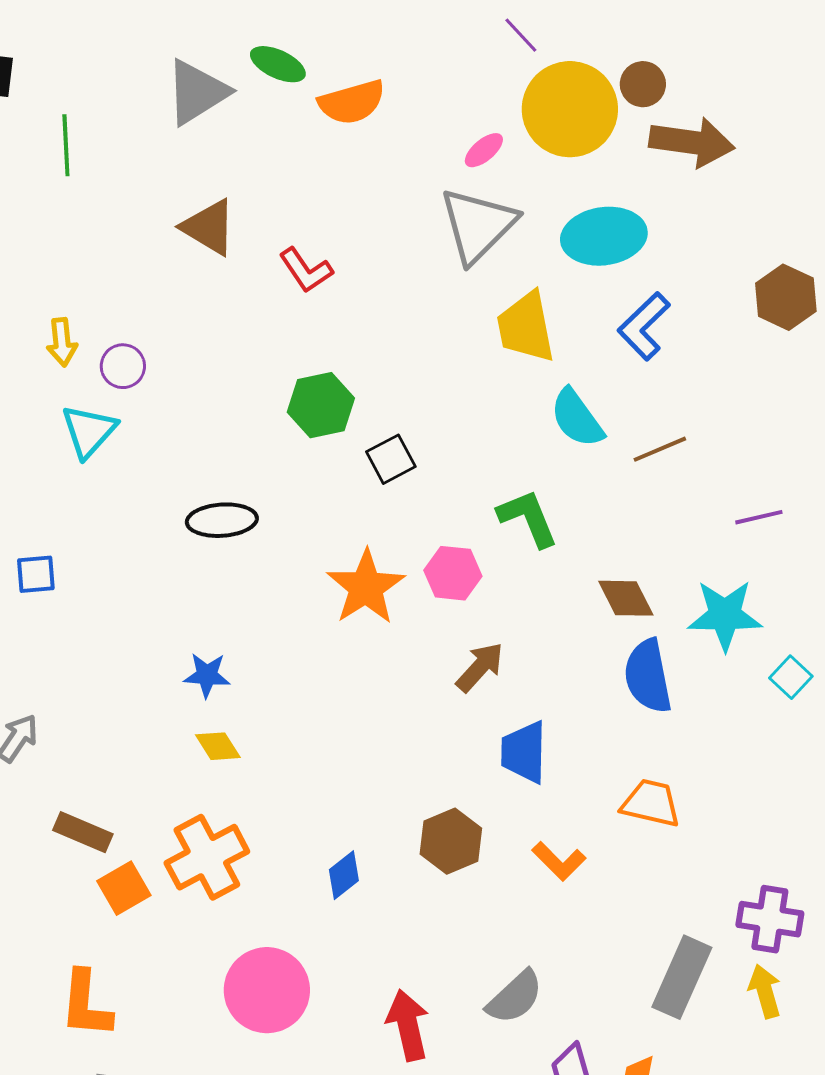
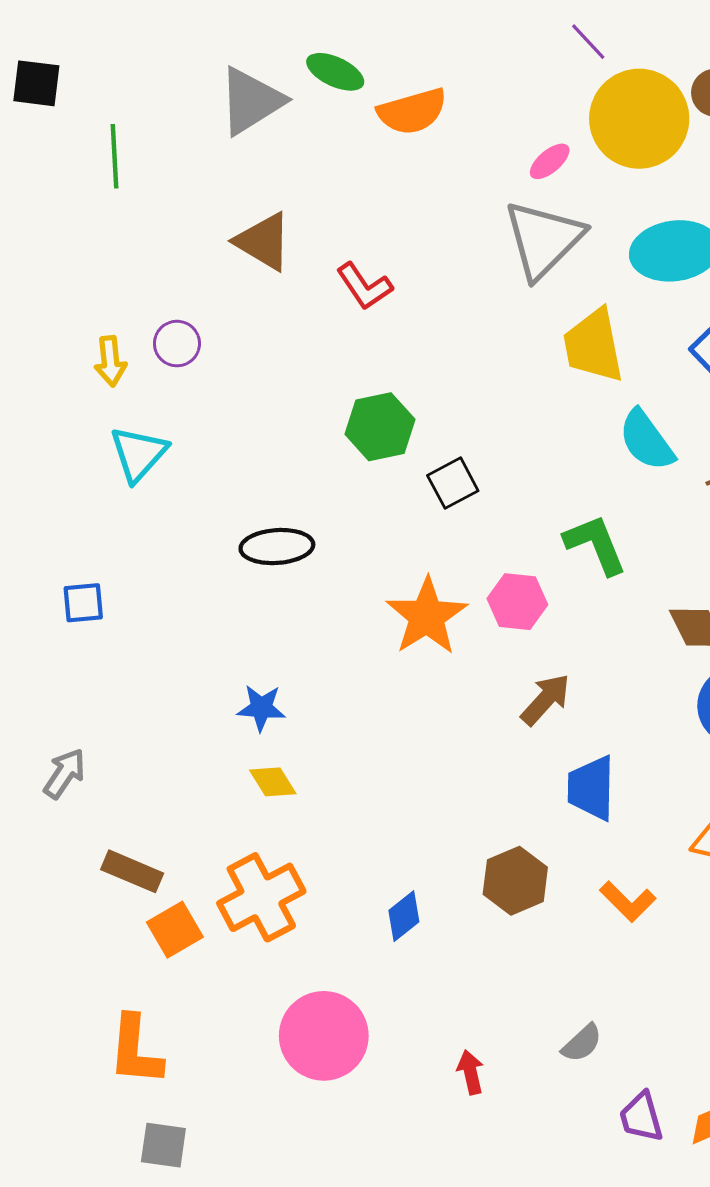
purple circle: (123, 366) -> (177, 344), moved
gray semicircle: (515, 997) -> (582, 1043), size x0.7
red arrow: (408, 1025) -> (471, 1072), size x0.6

